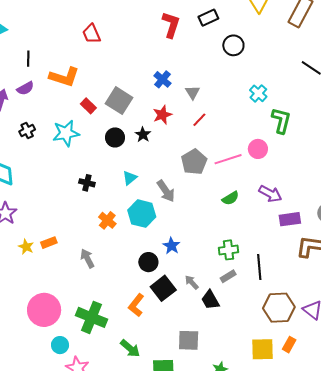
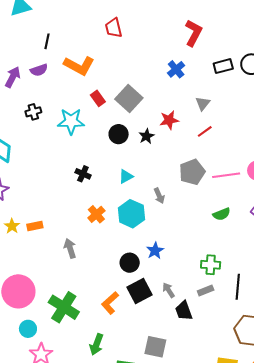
black rectangle: (208, 18) -> (223, 66), moved
blue cross: (162, 79) -> (176, 69), moved
gray arrow: (166, 191) -> (159, 196), size x0.7
green arrow: (130, 348) -> (96, 344), turned 60

